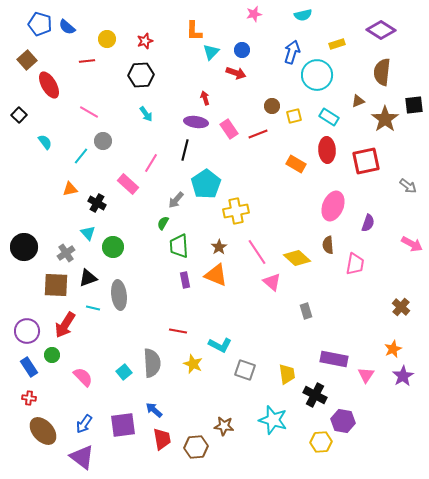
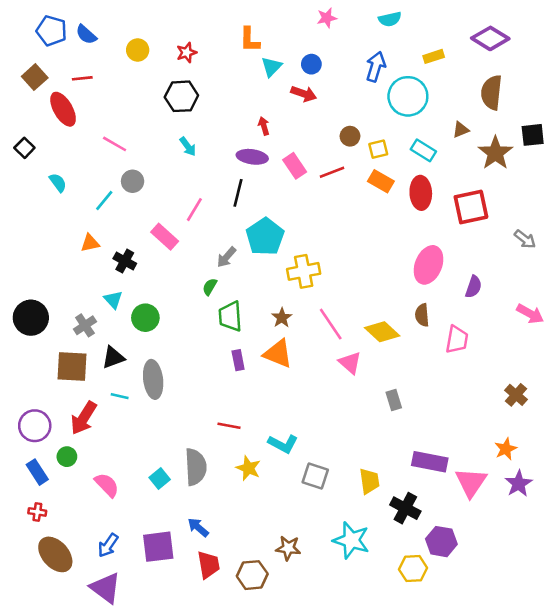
red line: (87, 61) -> (82, 78), moved
orange rectangle: (296, 164) -> (381, 181), moved
pink triangle: (366, 375) -> (471, 482), size x1.5

